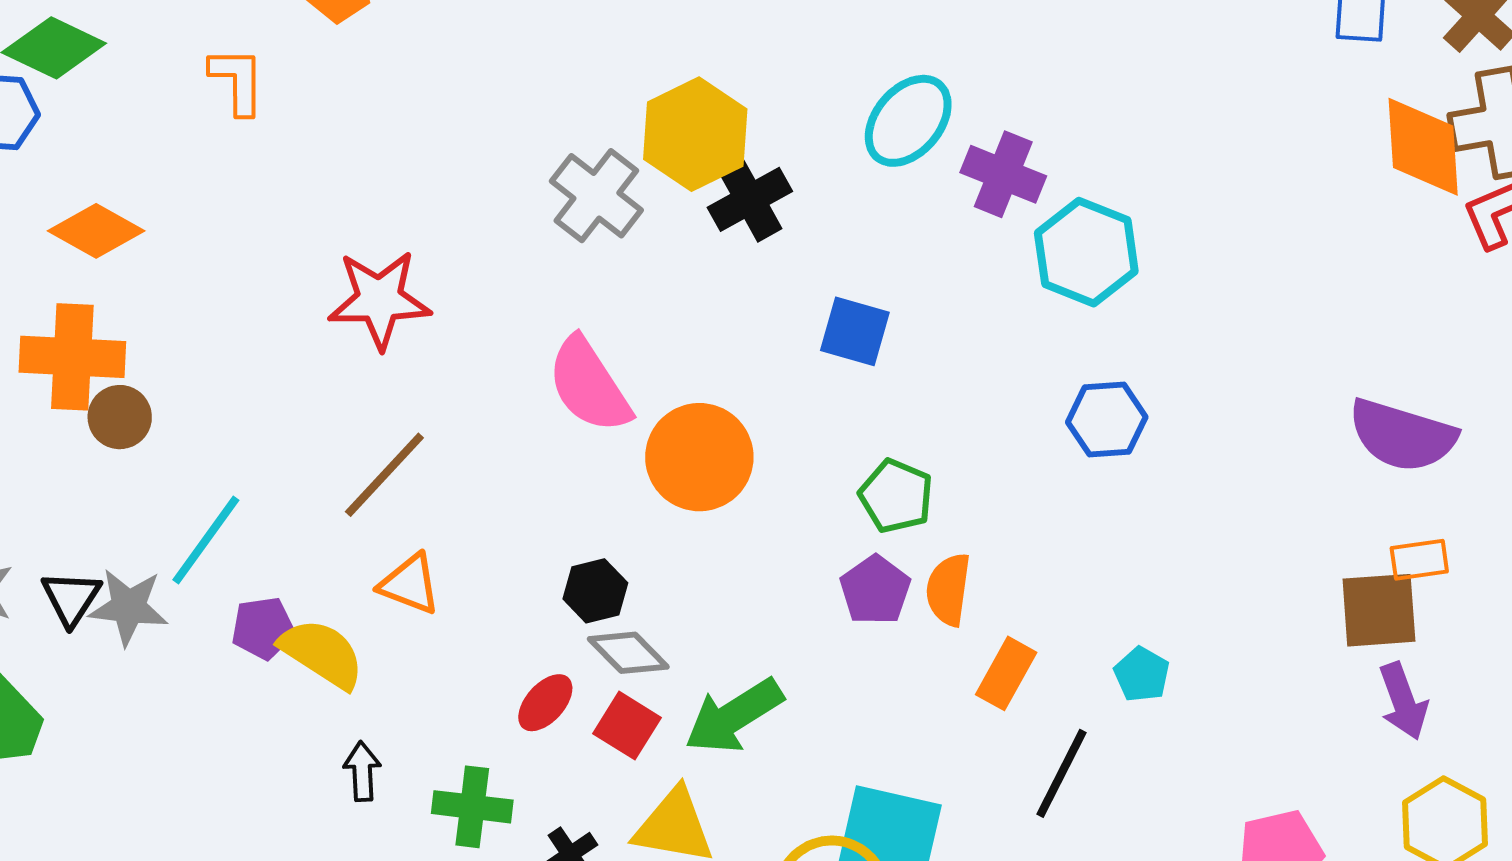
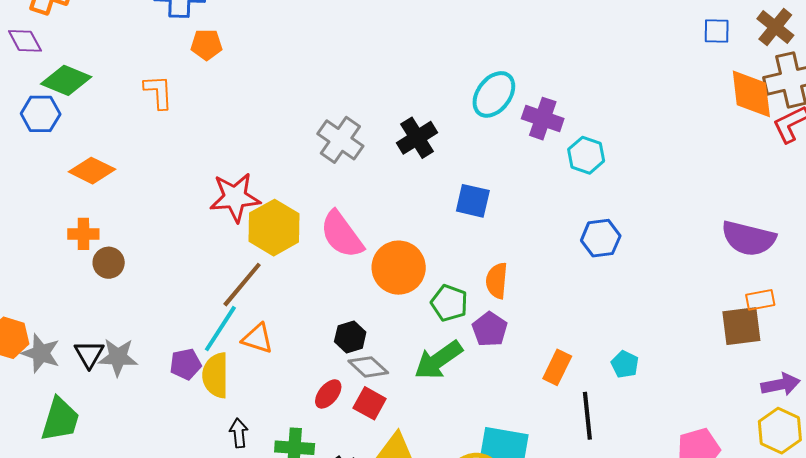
yellow hexagon: (695, 134) -> (274, 228), moved
cyan hexagon: (1086, 252) -> (586, 155), size x0.7
orange cross: (72, 357) -> (83, 234), size x0.6
green pentagon: (896, 496) -> (449, 303), moved
cyan line: (206, 540) -> (220, 329), moved
orange semicircle: (948, 589) -> (497, 281), moved
yellow semicircle: (322, 653) -> (216, 375), turned -120
purple arrow: (1403, 701) -> (781, 384), moved, turned -78
green arrow: (734, 716) -> (438, 360), moved
black line: (1061, 773) -> (587, 416), turned -30

